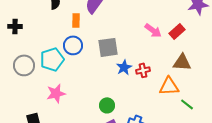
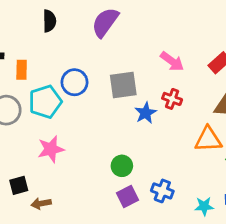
orange rectangle: (76, 20) -> (22, 70), moved
pink arrow: (153, 30) -> (172, 61), moved
red cross: (143, 70) -> (172, 99), moved, turned 32

